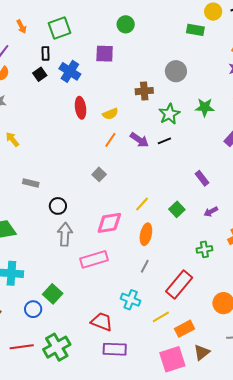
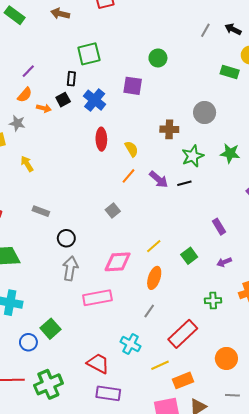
orange arrow: (21, 27) -> (44, 108), moved, turned -56
yellow semicircle: (110, 114) -> (132, 149), turned -105

